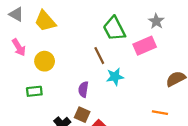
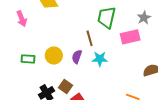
green trapezoid: (114, 29) -> (107, 17), turned 30
yellow circle: (45, 61) -> (54, 55), moved
purple semicircle: (83, 89) -> (77, 57), moved

